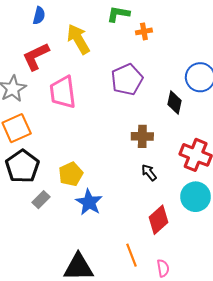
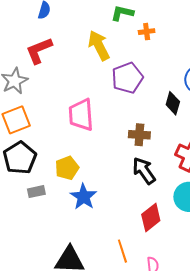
yellow arrow: (78, 39) -> (99, 45), moved
pink trapezoid: (63, 92) -> (81, 115), moved
black arrow: (149, 173) -> (144, 171), size x1.6
gray rectangle: (41, 200) -> (36, 192), turned 30

